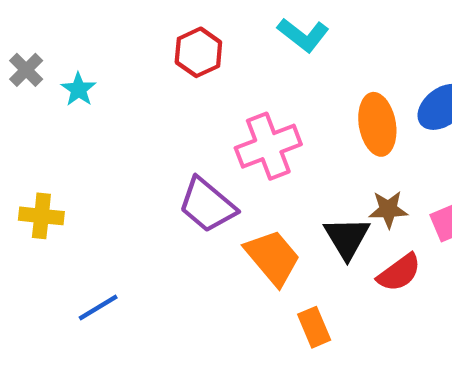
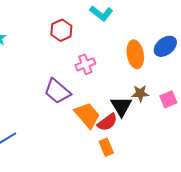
red hexagon: (198, 52) -> (61, 30), moved
pink cross: (268, 146) -> (85, 64), size x0.7
red semicircle: (399, 273) -> (107, 122), moved

